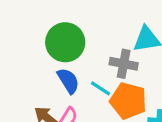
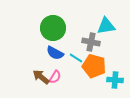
blue semicircle: (68, 81) -> (55, 53), turned 150

